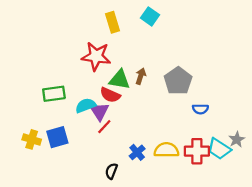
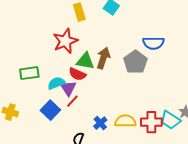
red star: (96, 56) -> (65, 41), turned -30
brown arrow: (141, 76) -> (103, 58), size x1.5
blue semicircle: (200, 109) -> (153, 43), moved, size x1.5
blue square: (57, 137) -> (50, 110), moved, turned -30

